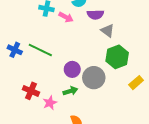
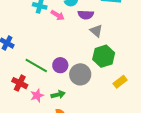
green line: (40, 50) -> (36, 65), moved
green arrow: (70, 91) -> (58, 95), moved

